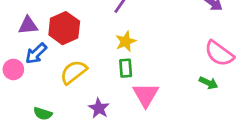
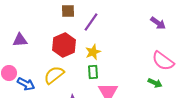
red hexagon: (64, 28) -> (64, 45), moved
blue arrow: (36, 53) -> (26, 84), moved, turned -108

